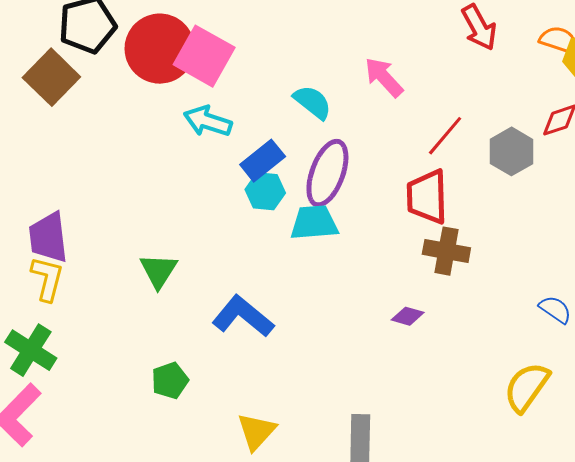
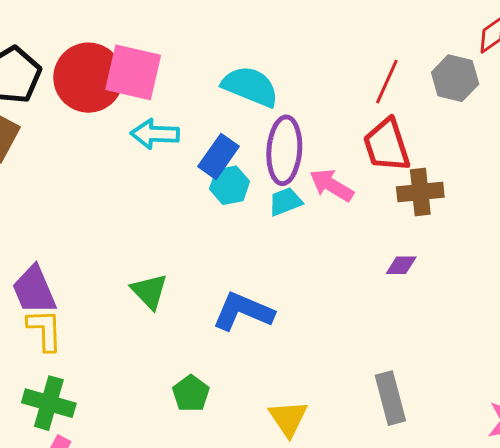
pink arrow: (384, 77) -> (332, 185), moved
cyan semicircle: (313, 102) -> (250, 86), size x1.4
cyan trapezoid: (314, 223) -> (285, 202), size x0.7

